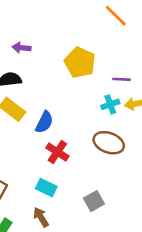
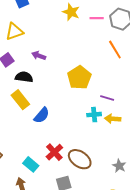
brown ellipse: (109, 143) -> (80, 159), moved
red cross: (57, 152) -> (54, 152), moved

